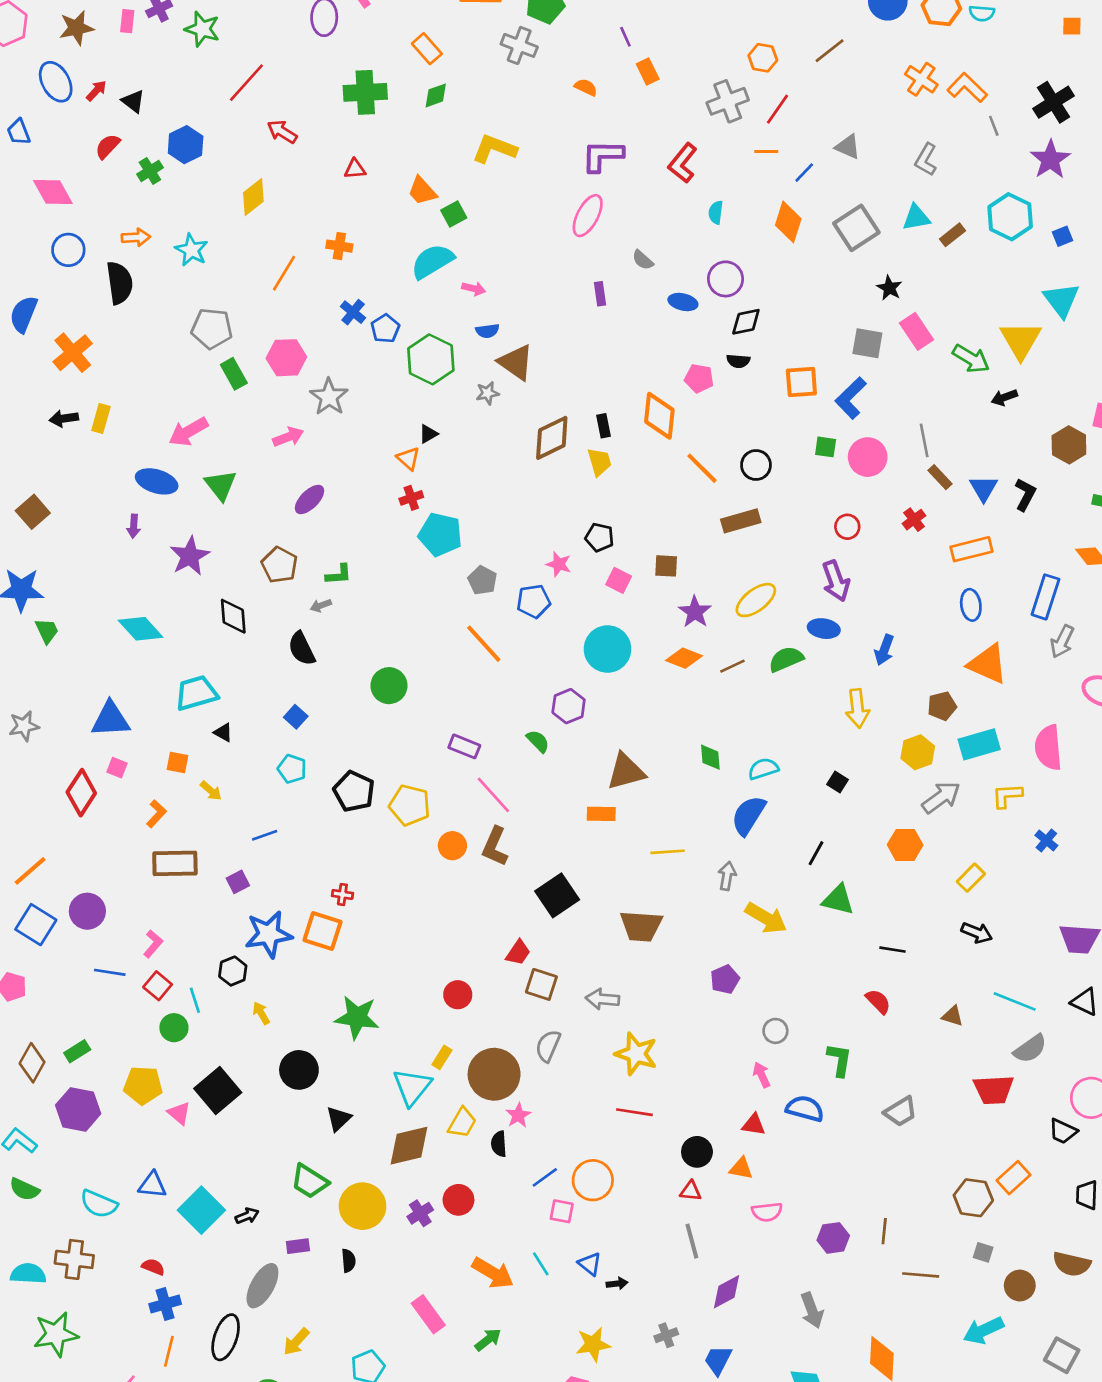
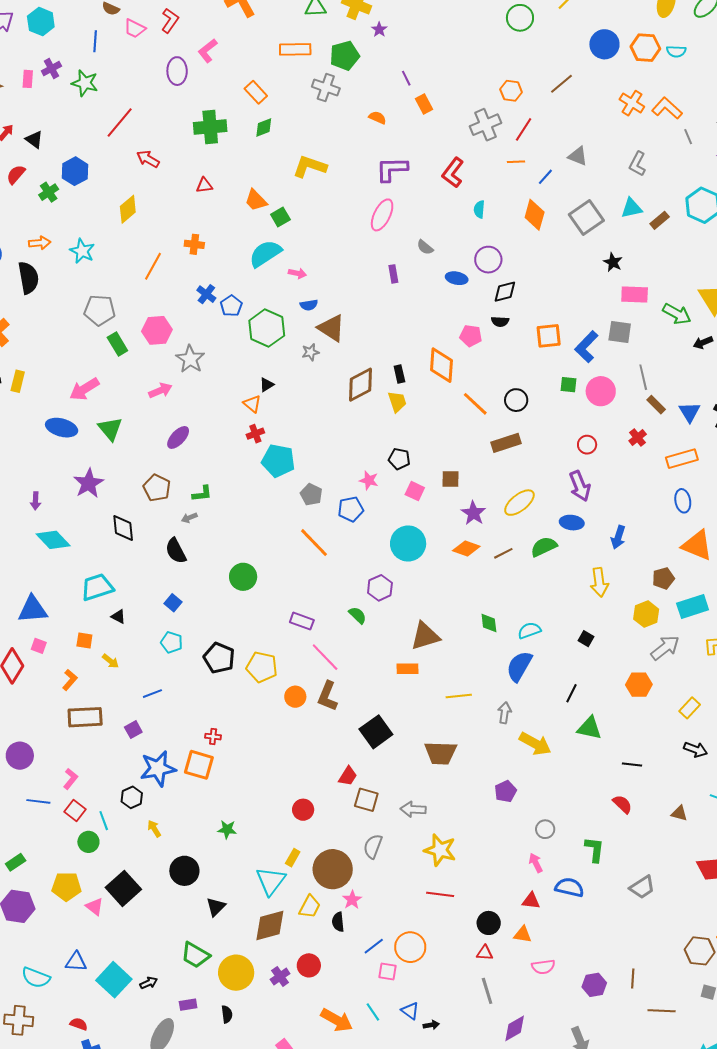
pink rectangle: (916, 331) -> (635, 295), turned -52
gray square: (867, 343) -> (620, 332), moved
purple arrow: (134, 526) -> (36, 501), moved
green star: (357, 1017) -> (227, 829), size x0.6

